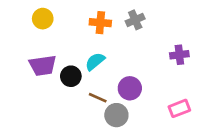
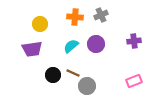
yellow circle: (43, 19) -> (40, 24), moved
black circle: (71, 76) -> (53, 75), moved
purple circle: (130, 88) -> (96, 44), moved

